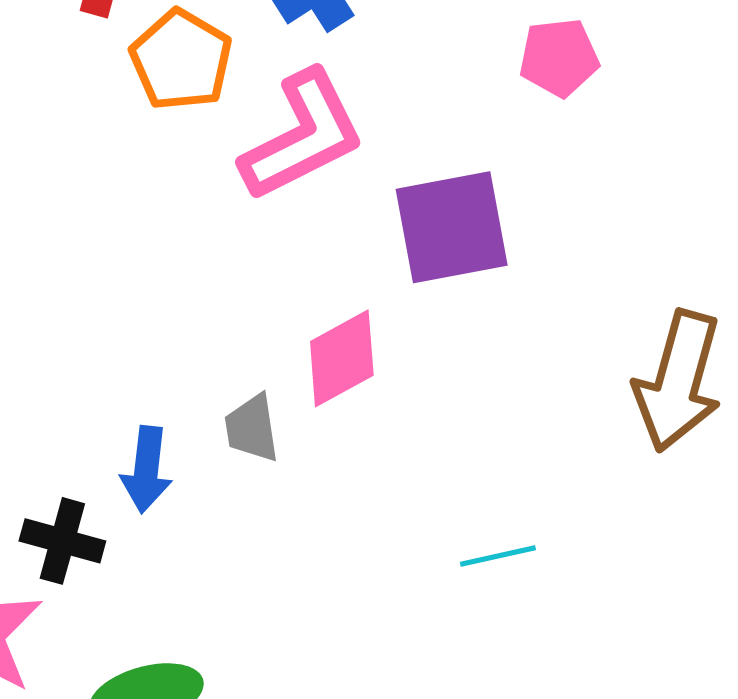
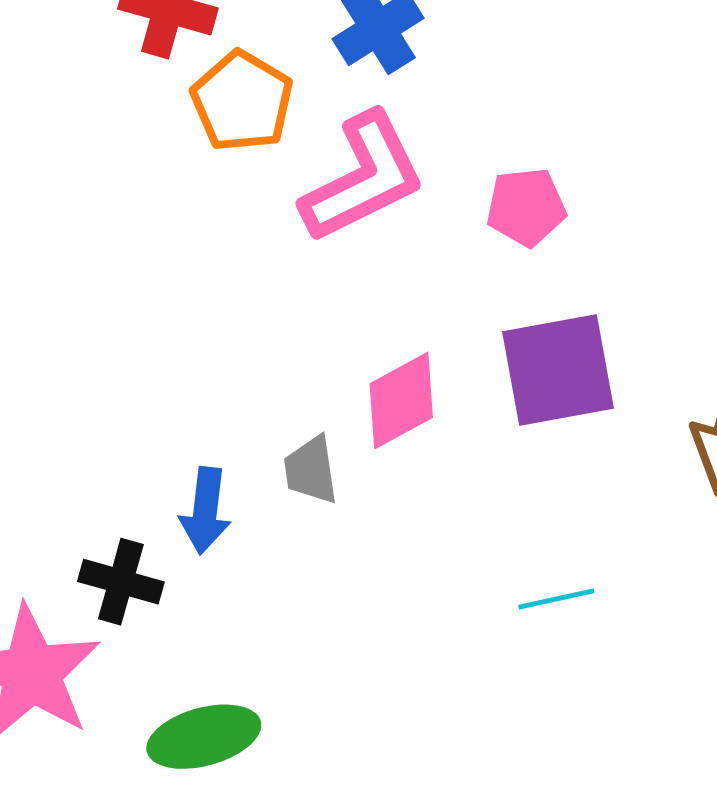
pink pentagon: (559, 58) -> (526, 207), moved
purple square: (452, 227) -> (558, 370), moved

